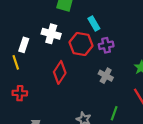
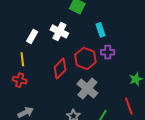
red hexagon: (81, 44) -> (85, 58), moved
yellow line: (16, 62) -> (22, 59), moved
gray cross: (106, 76) -> (87, 88), moved, size x1.5

